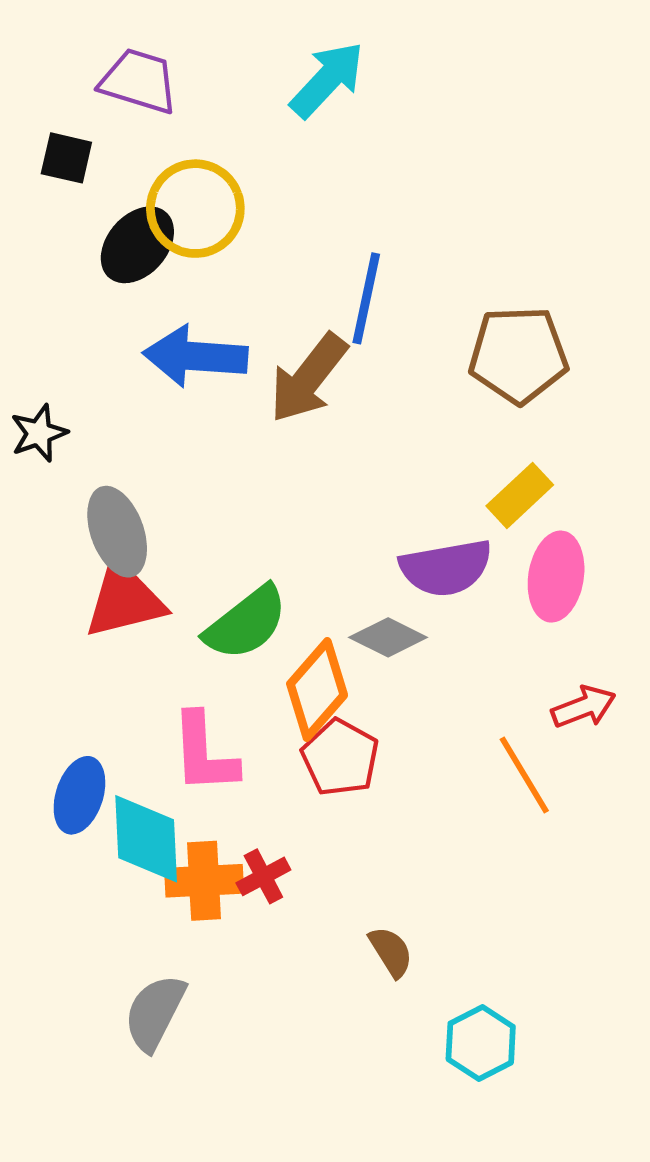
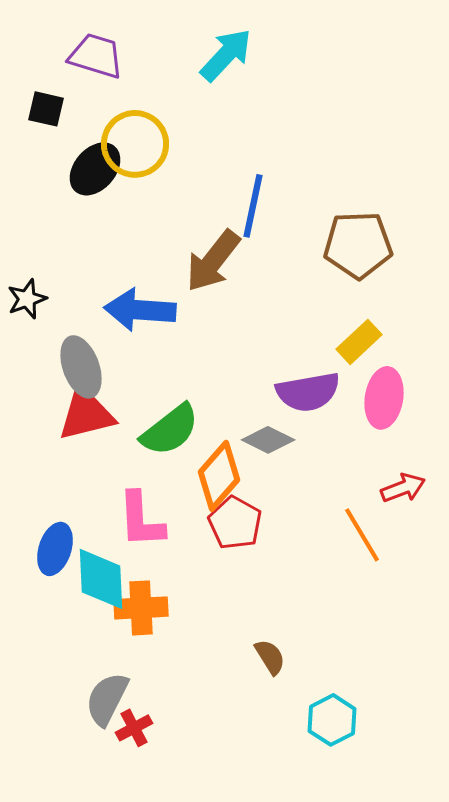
blue arrow: (195, 356) -> (140, 310), moved
red cross: (263, 876) -> (134, 728), moved

